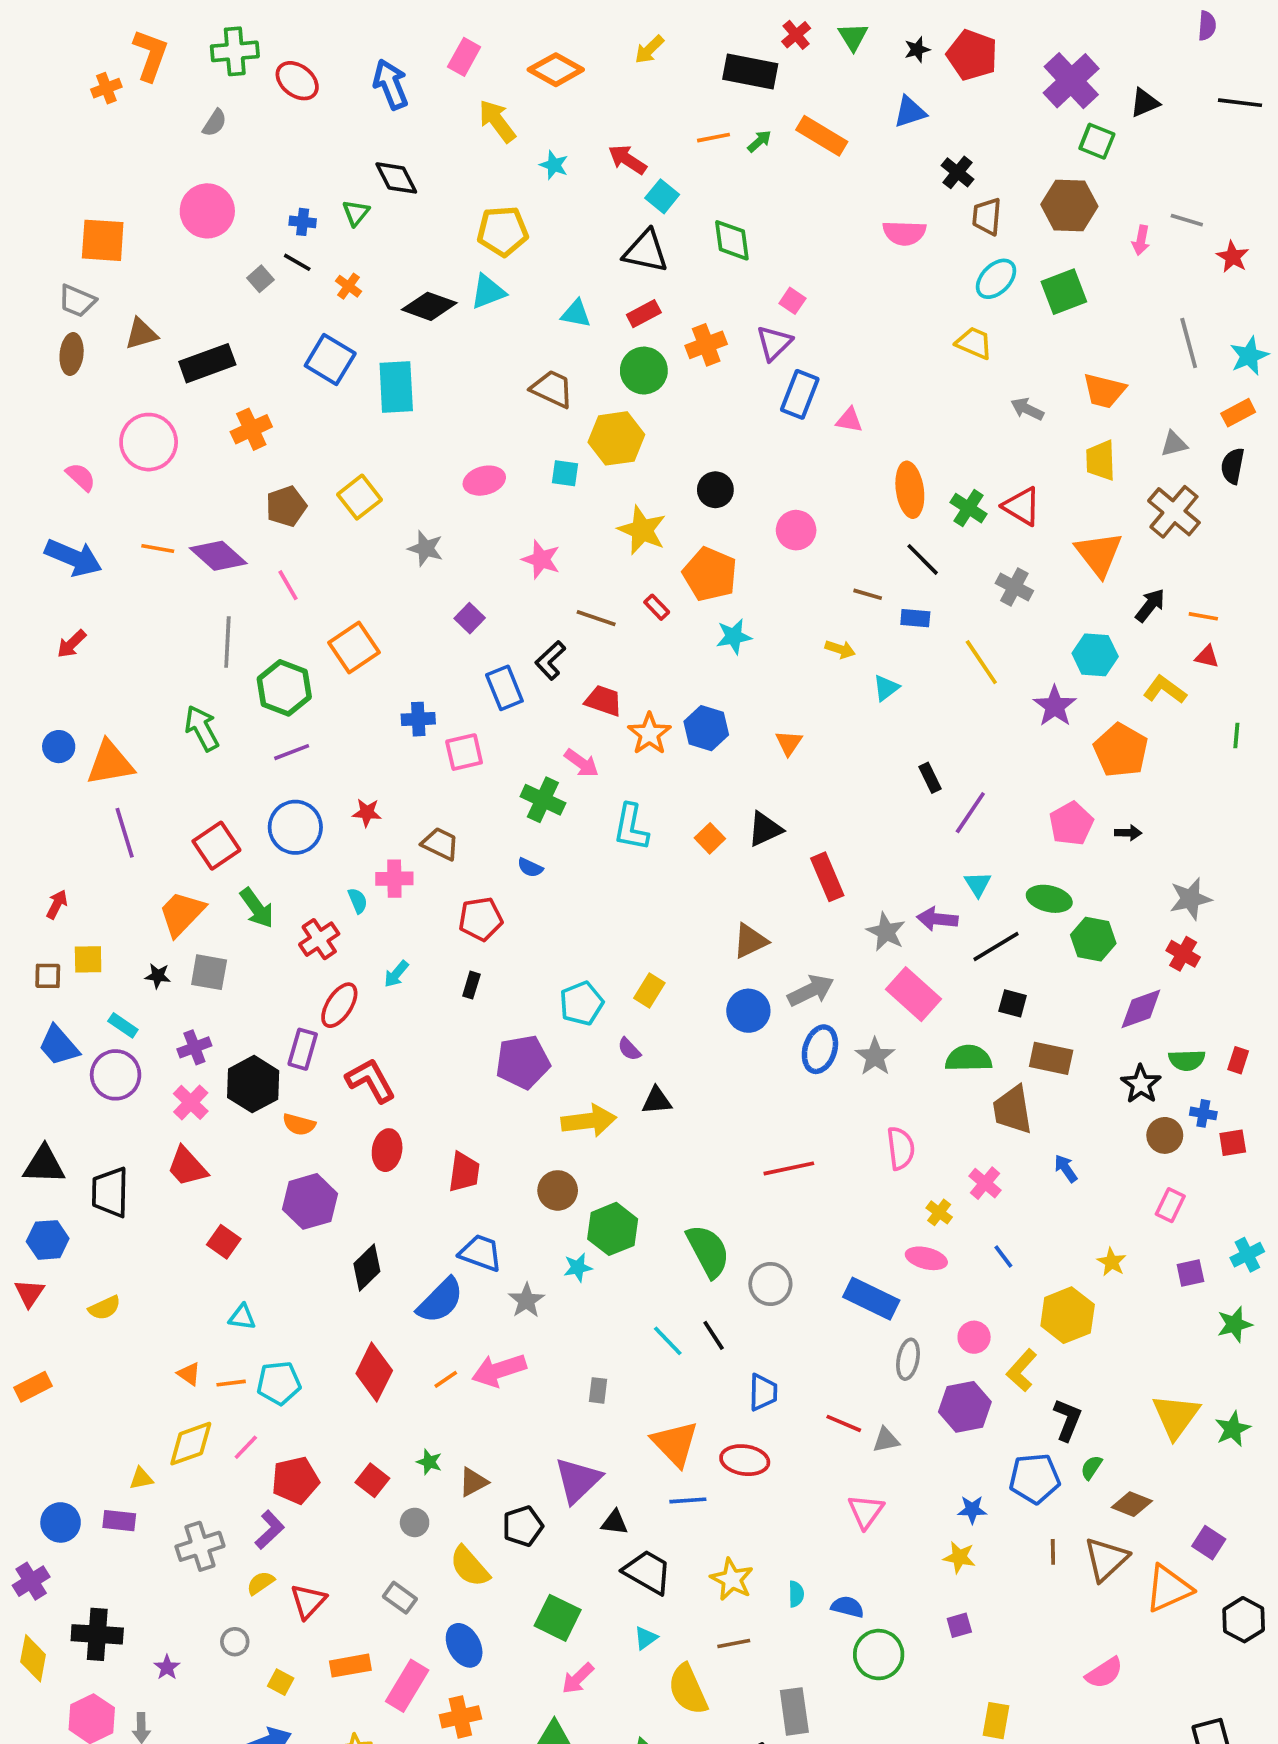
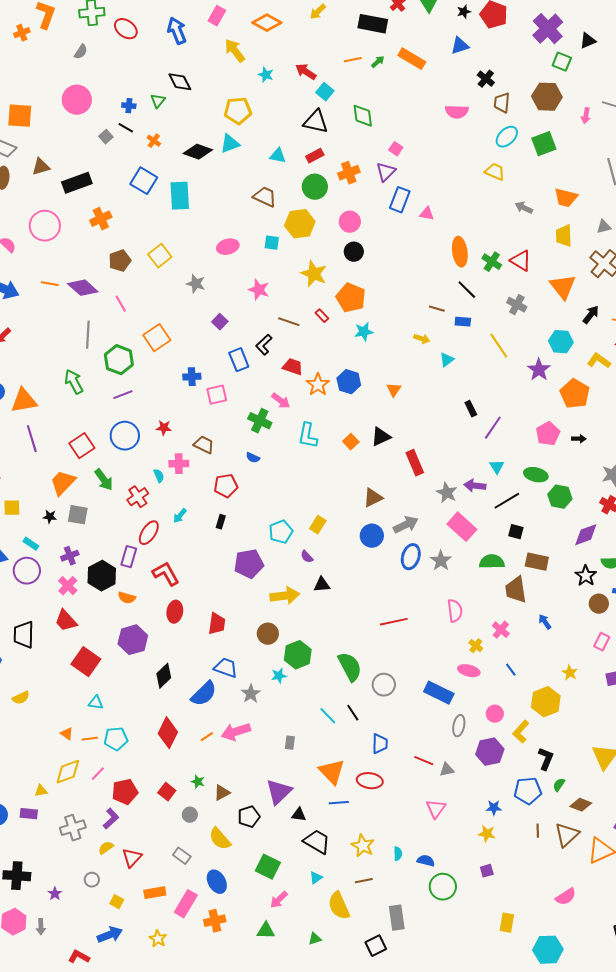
pink circle: (796, 530) -> (350, 222), moved
red square: (224, 1242) -> (86, 662), size x1.6

